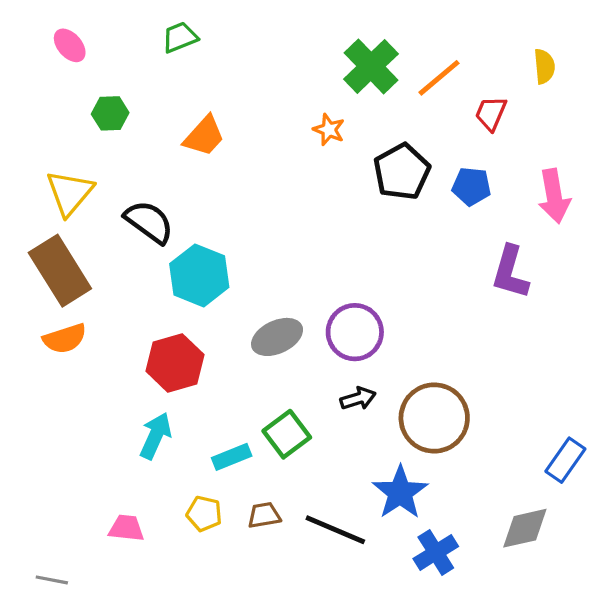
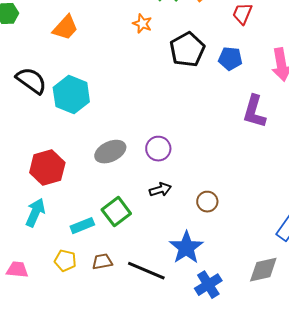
cyan hexagon: (199, 275) -> (71, 95), moved
purple circle: (355, 332) -> (158, 149), size x0.7
brown circle: (434, 418) -> (207, 202), size x0.5

